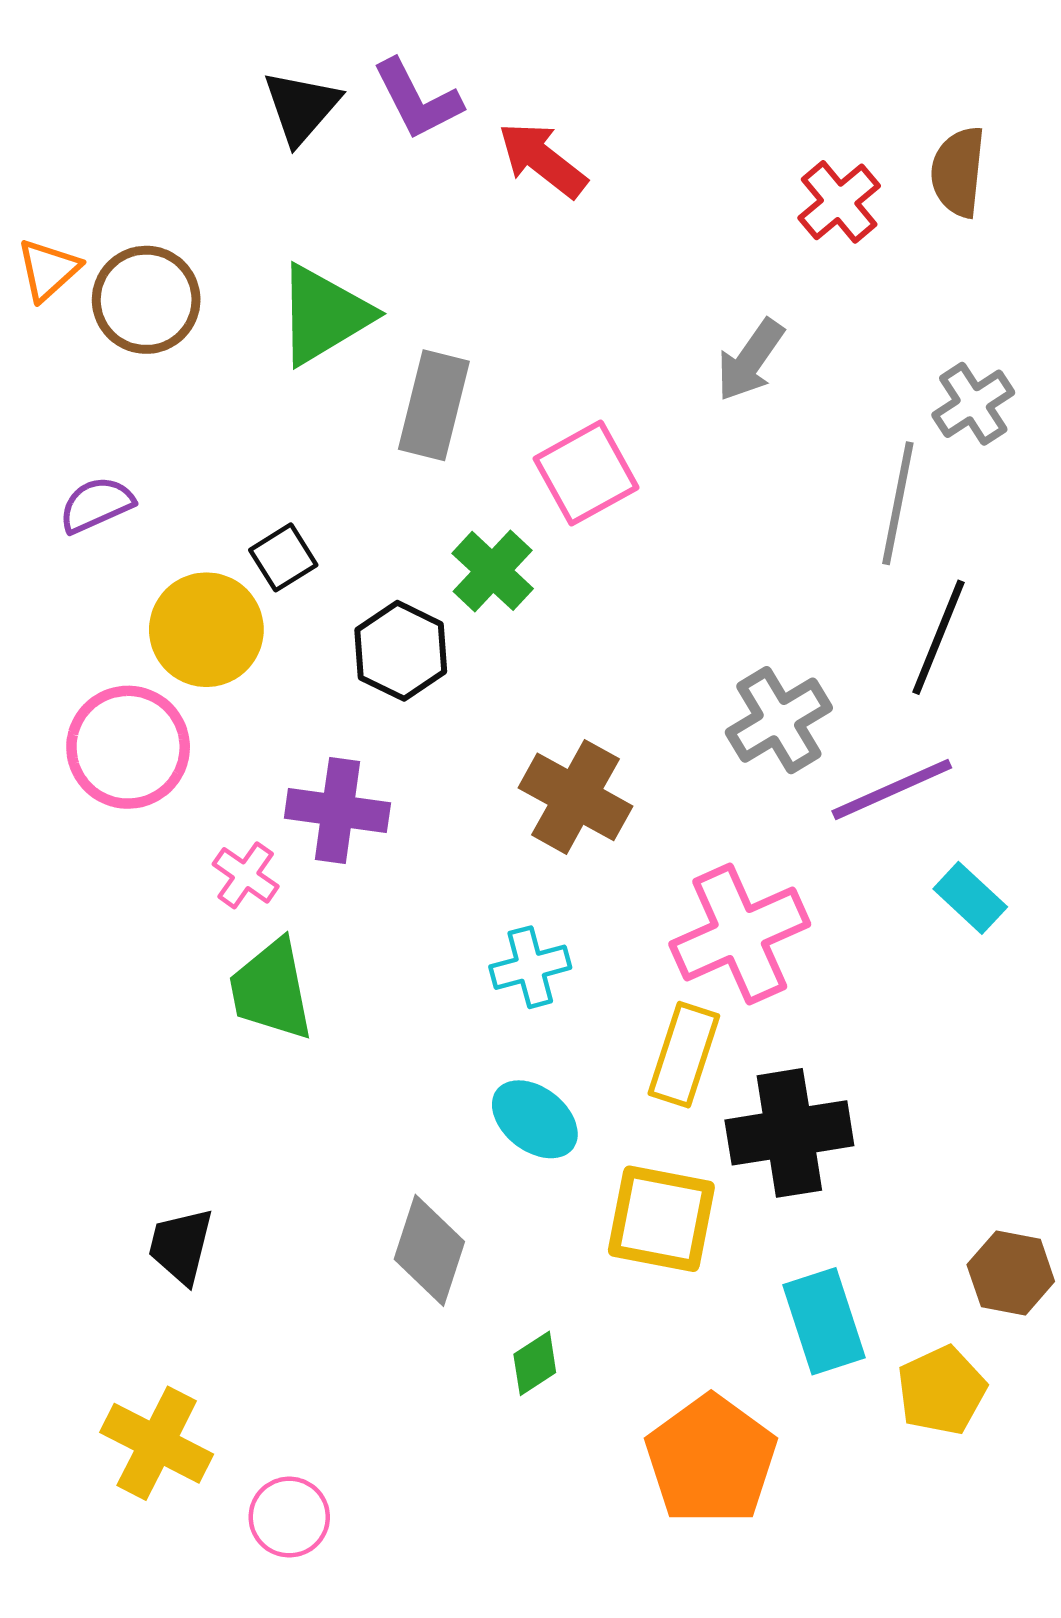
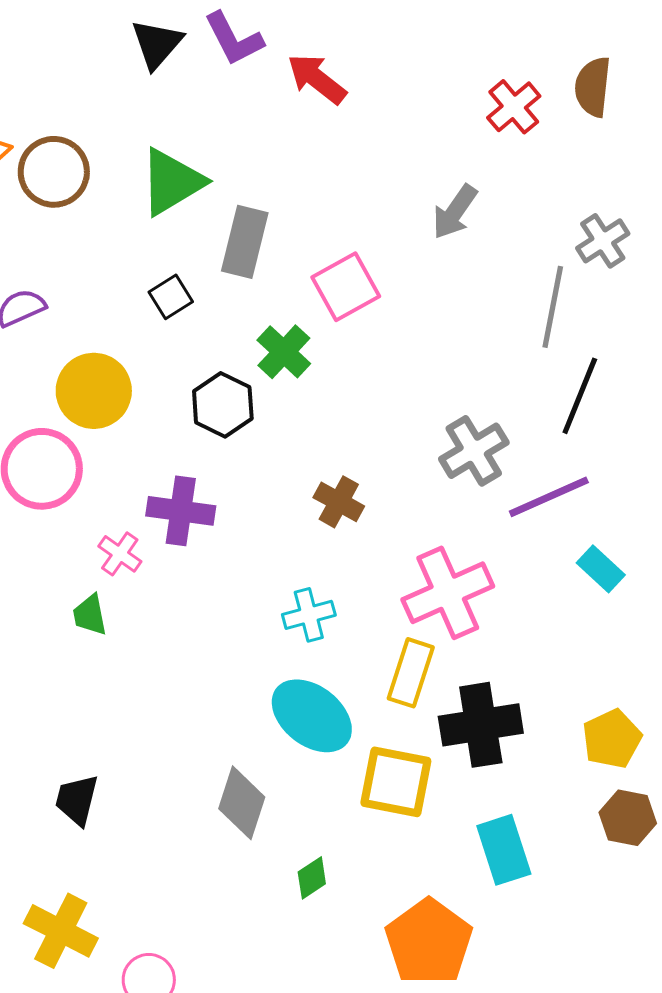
black square: (283, 557) -> (171, 297), moved
brown cross: (575, 797) -> (339, 502), size x0.7
green trapezoid: (271, 990) -> (90, 615), moved, size x0.6
cyan ellipse: (535, 1119) -> (312, 716), size x1.4
yellow pentagon: (942, 1390) -> (612, 739), moved

